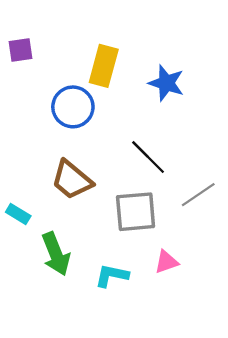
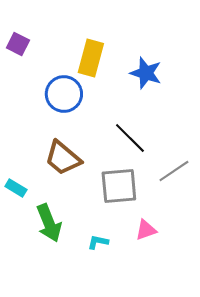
purple square: (21, 50) -> (18, 44), turned 35
cyan L-shape: (112, 276) -> (98, 242), size x0.7

